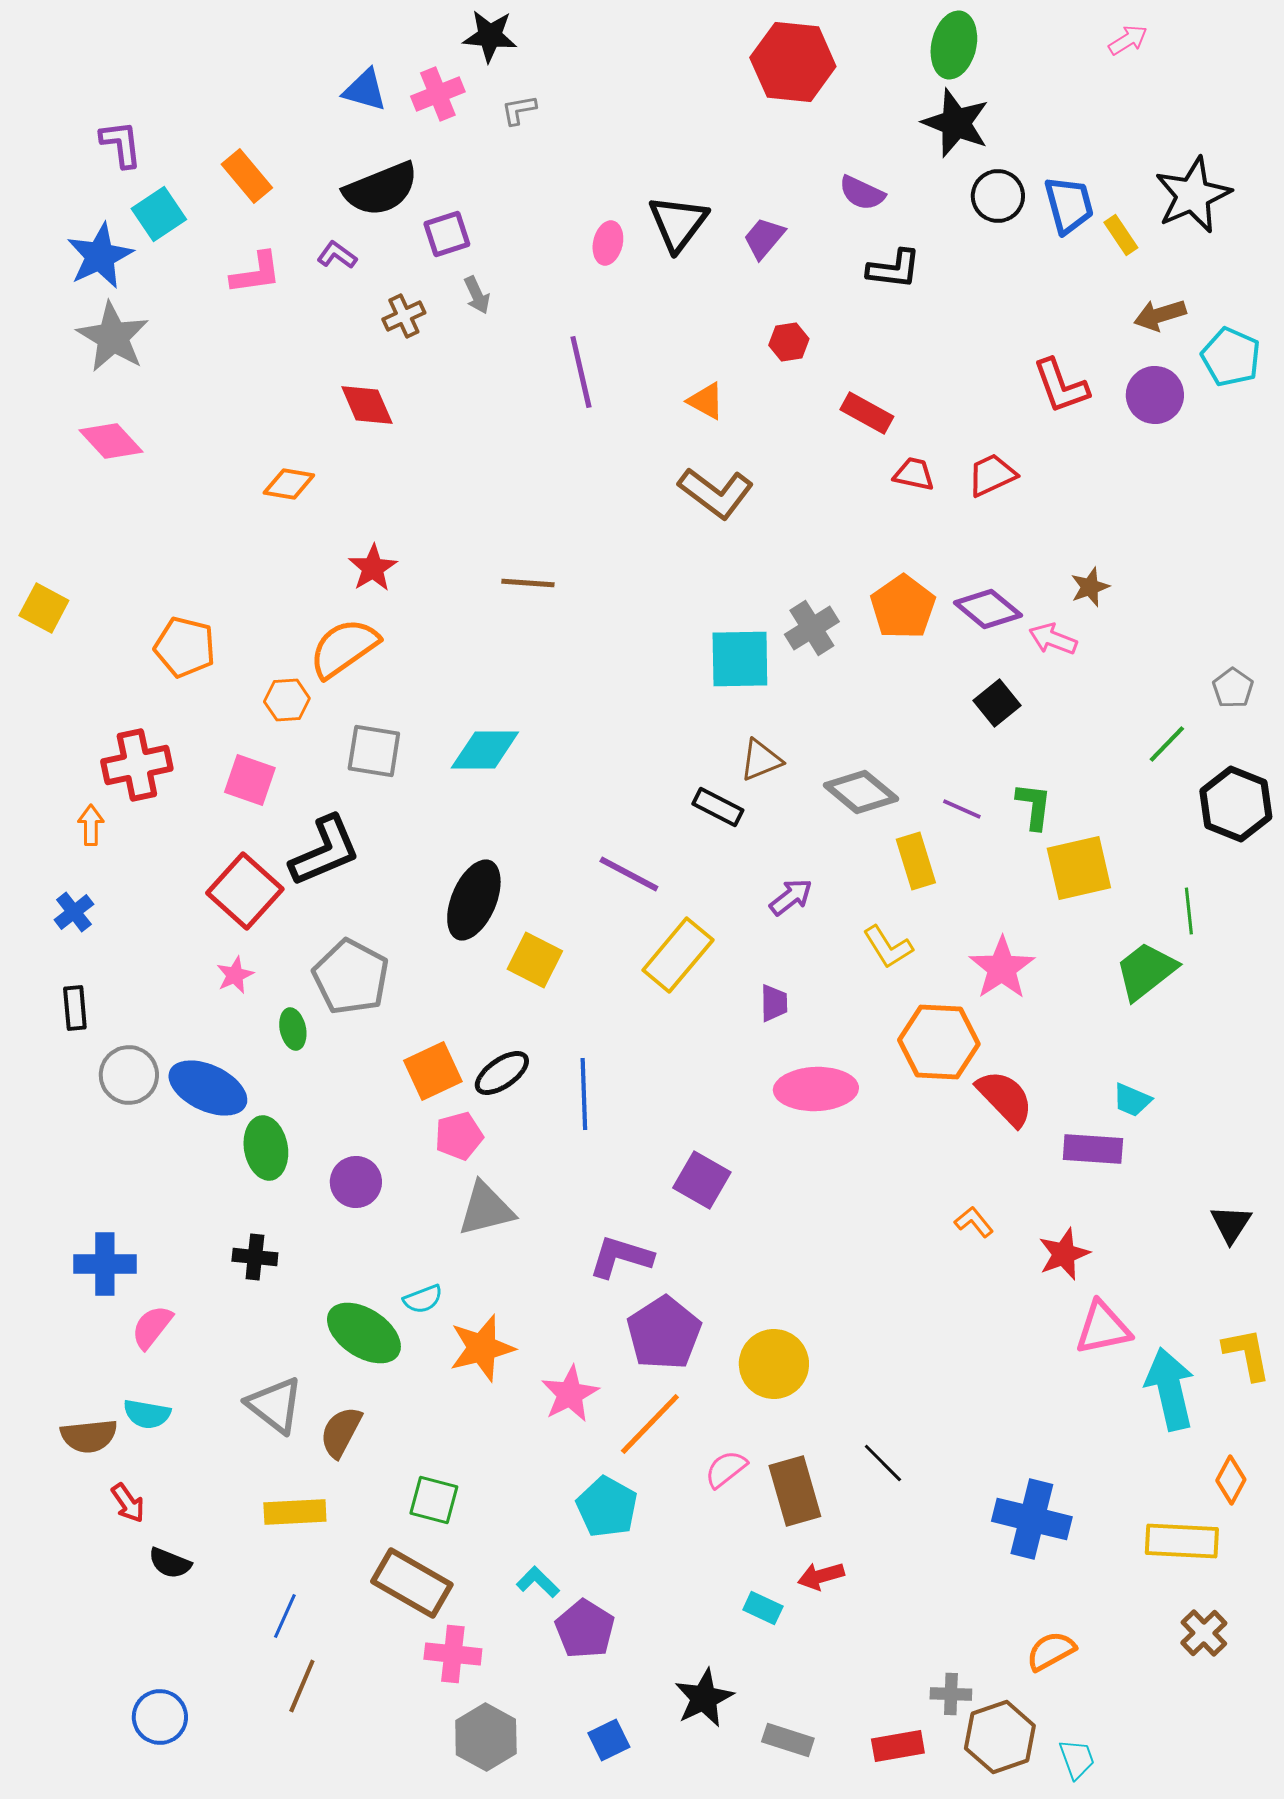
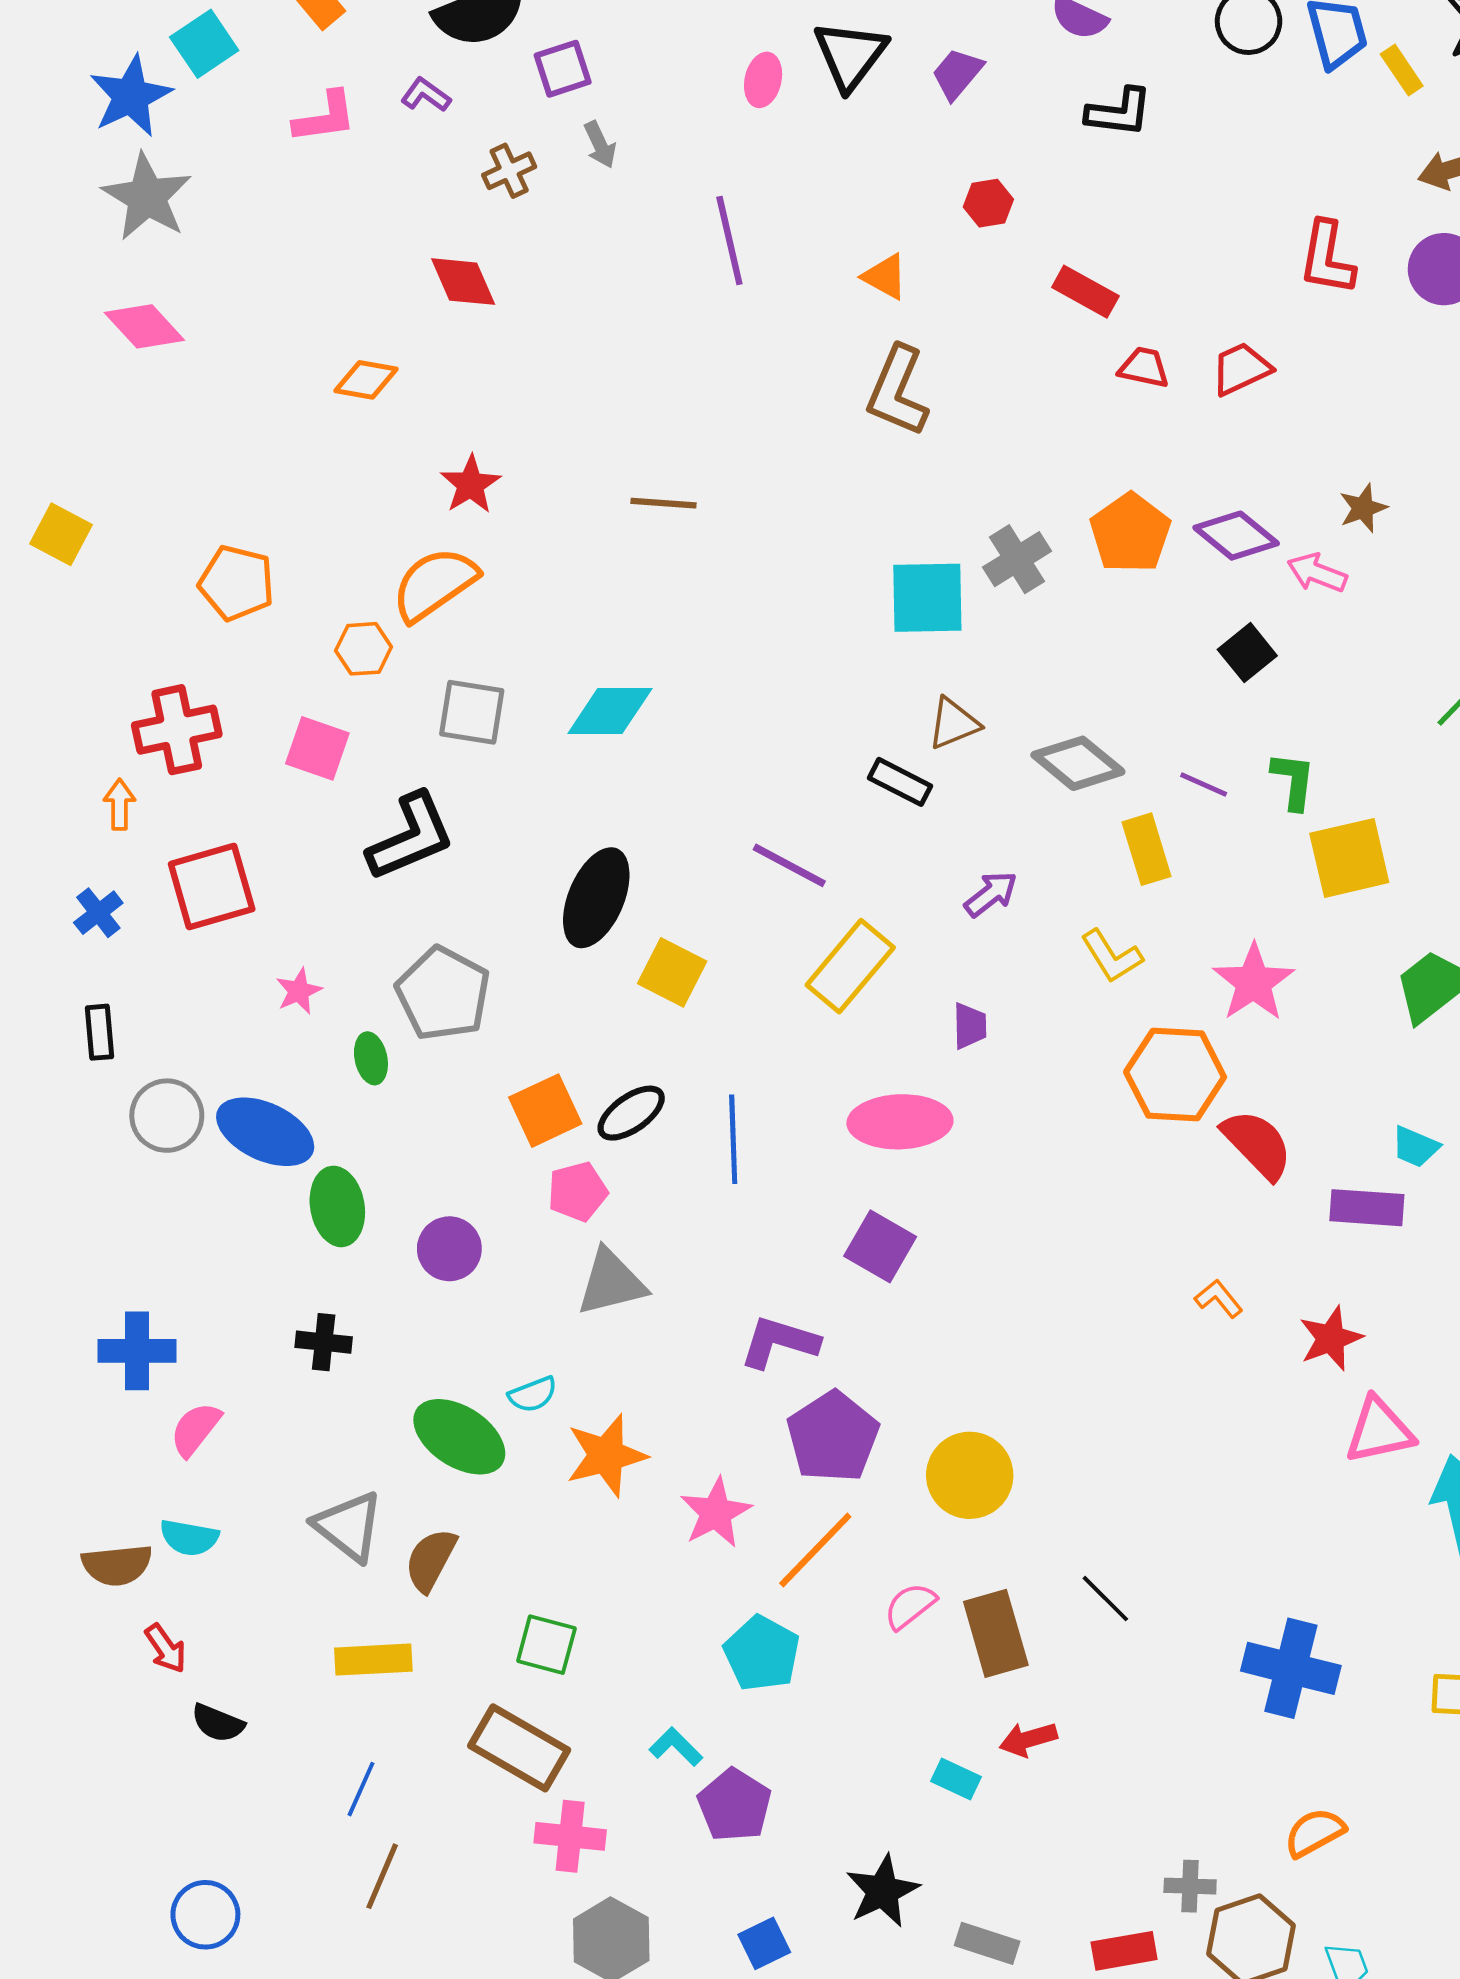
red L-shape: (1061, 386) -> (1327, 258), turned 30
brown L-shape: (716, 493) -> (898, 391), turned 76
red square: (245, 891) -> (212, 887), moved, turned 32
pink ellipse: (816, 1089) -> (900, 1122), moved

